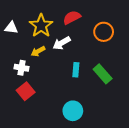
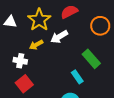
cyan rectangle: (76, 70) -> (77, 77), moved, turned -40
green rectangle: (103, 74) -> (91, 59), moved

